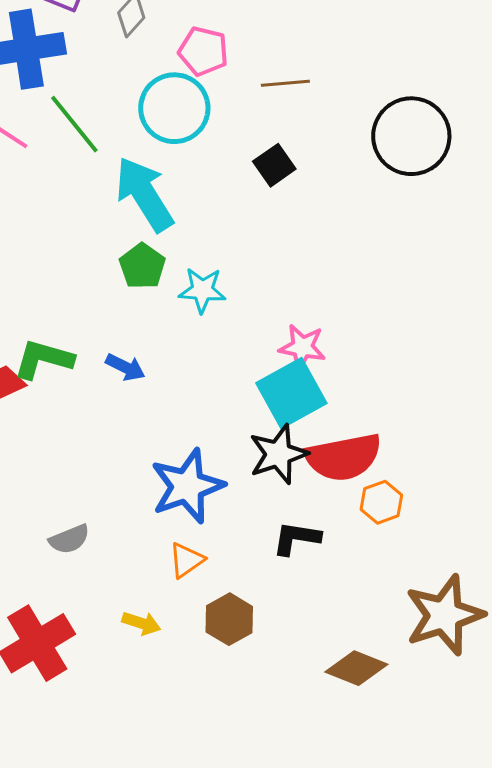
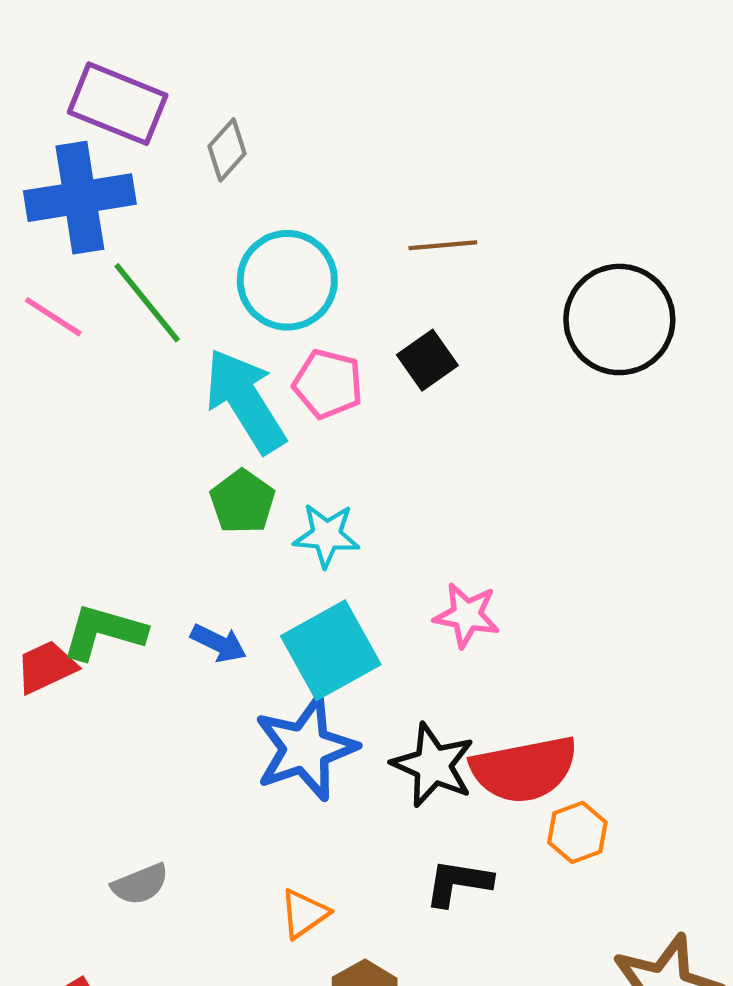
pink pentagon: (203, 51) -> (328, 384), moved
cyan square: (291, 393) -> (331, 650), moved
black star: (278, 454) -> (433, 765), turned -30
blue star: (187, 486) -> (305, 748), moved

